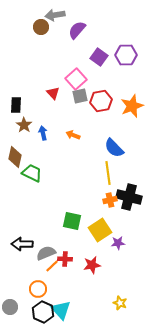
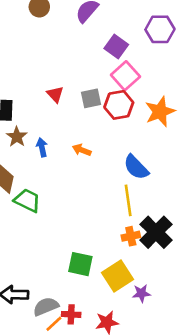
purple hexagon: (126, 55) -> (160, 29), moved
pink square: (76, 79) -> (125, 76), moved
black cross: (129, 197) -> (156, 232), turned 30

